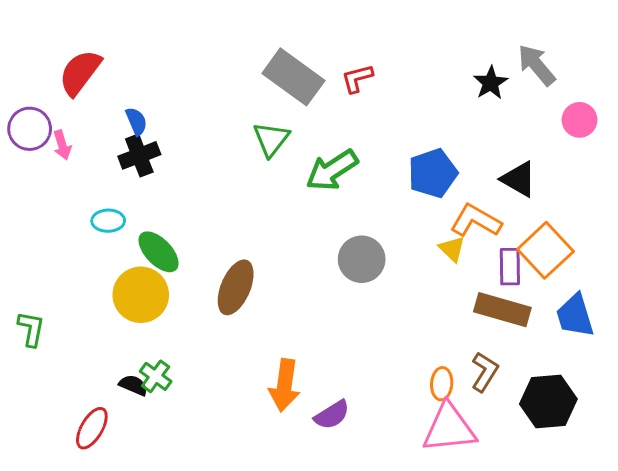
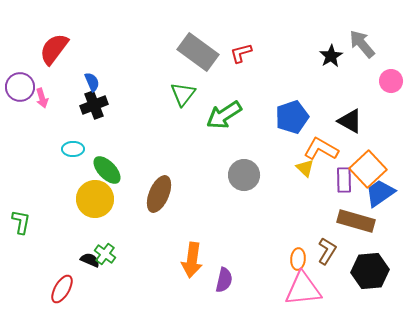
brown rectangle: (502, 310) -> (356, 221), moved
blue trapezoid: (575, 316) -> (380, 193), moved, turned 72
purple semicircle: (332, 415) -> (224, 280), turned -45

